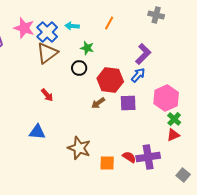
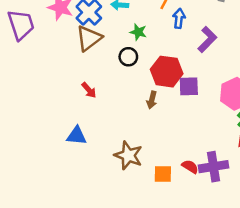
blue arrow: (138, 75) -> (179, 18), moved, turned -35
brown arrow: (98, 103) -> (152, 100), turned -40
purple square: (128, 103) -> (189, 86), moved

